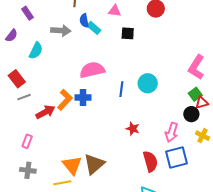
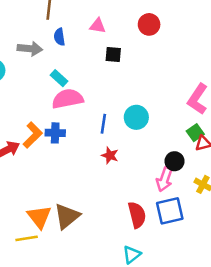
cyan rectangle: (94, 28) -> (59, 78), moved
black circle: (191, 114) -> (174, 161), moved
red star: (133, 129) -> (110, 155), moved

